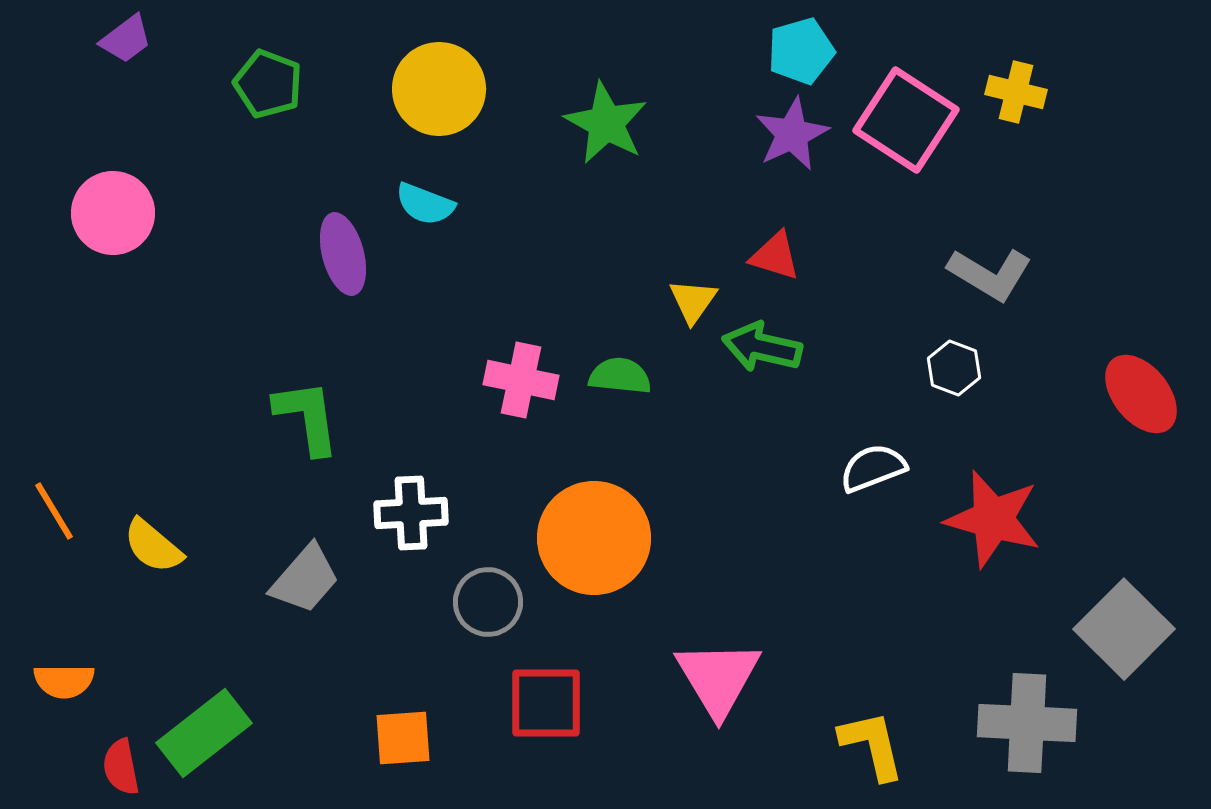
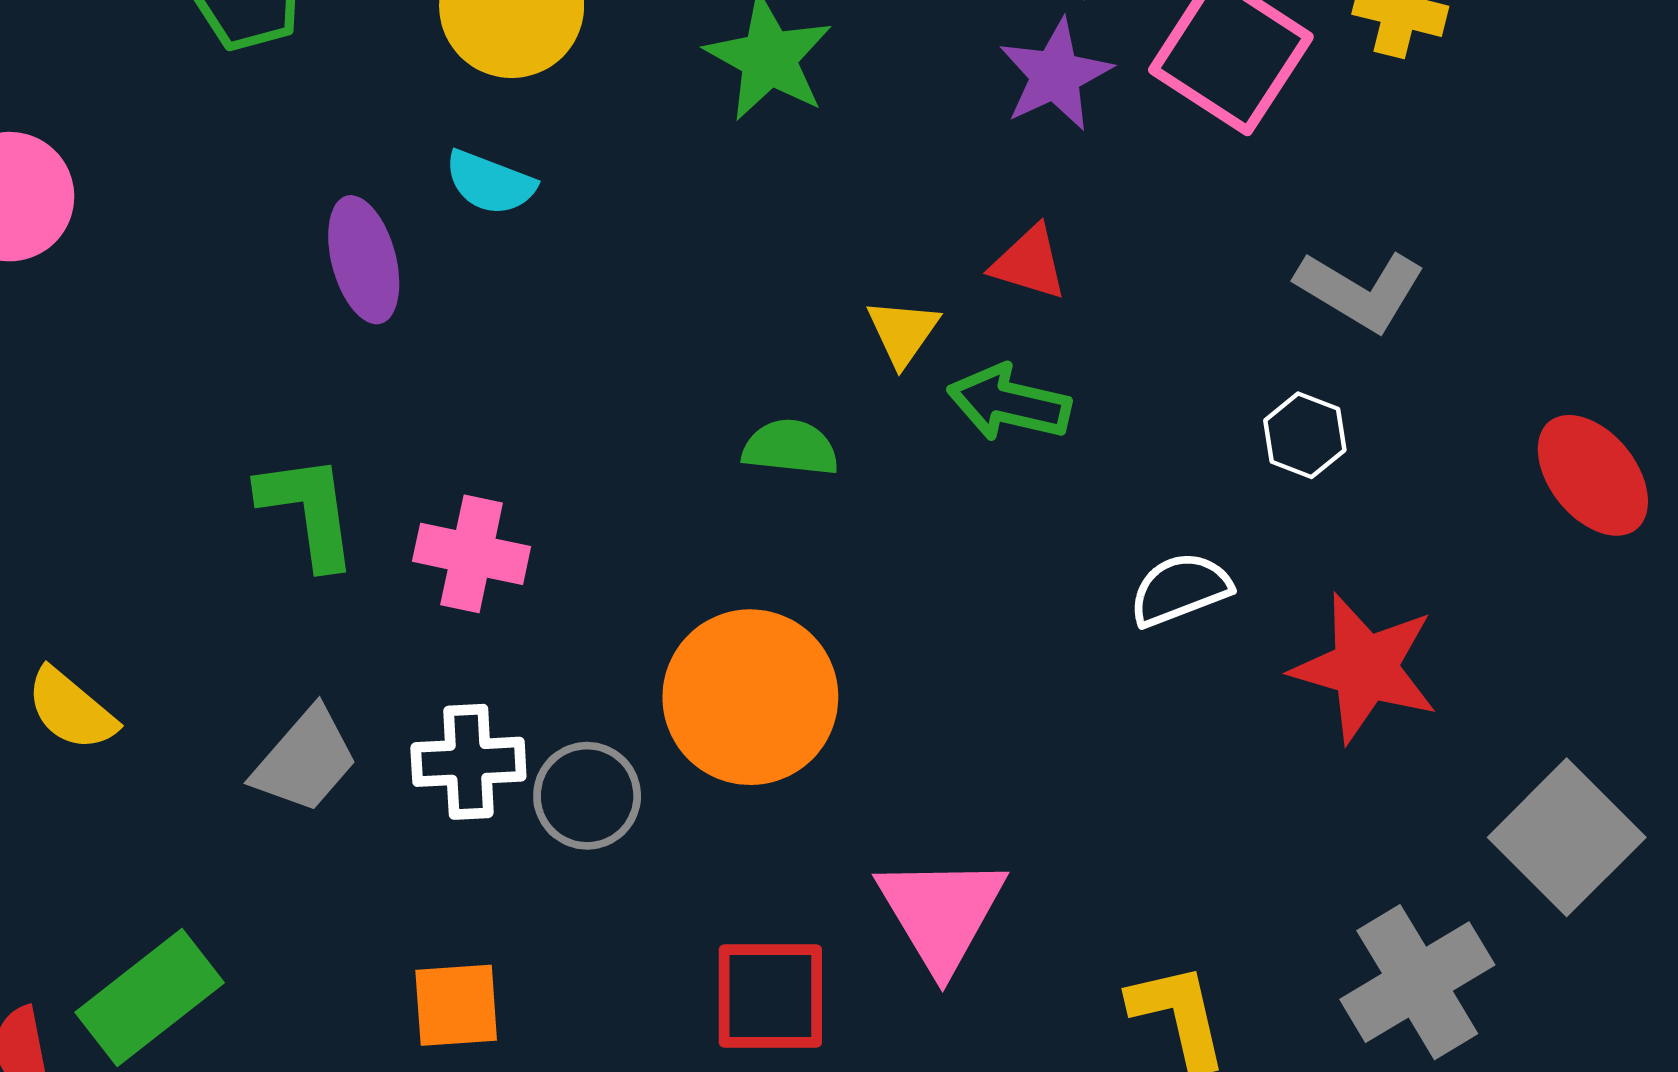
pink cross: (521, 380) -> (472, 554), moved
white cross: (411, 513) -> (468, 762), moved
red square: (546, 703) -> (770, 996), moved
gray cross: (1027, 723) -> (1417, 982), turned -34

